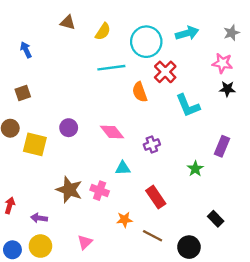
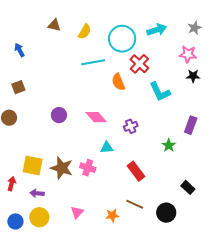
yellow square: (35, 144) -> (33, 166), moved
orange star: (124, 220) -> (112, 215), moved

